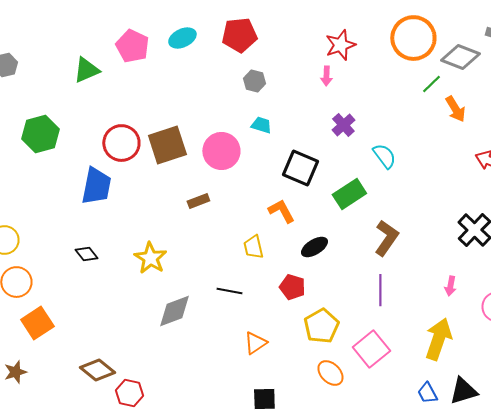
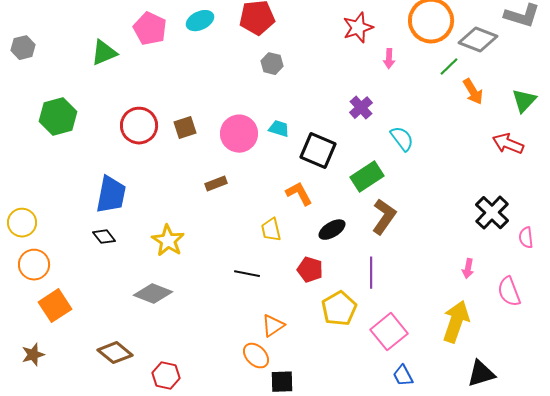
pink arrow: (326, 76) -> (389, 59), moved
cyan trapezoid: (261, 125) -> (279, 129), moved
brown square: (167, 145) -> (185, 128), size x0.6
blue trapezoid: (96, 186) -> (111, 195), moved
brown L-shape: (386, 238) -> (384, 217), moved
purple line: (380, 290) -> (371, 273), moved
gray diamond: (174, 311) -> (153, 294), moved, turned 42
orange ellipse: (330, 373) -> (256, 356), moved
red hexagon: (129, 393) -> (166, 376), moved
blue trapezoid: (427, 393) -> (403, 376), moved

